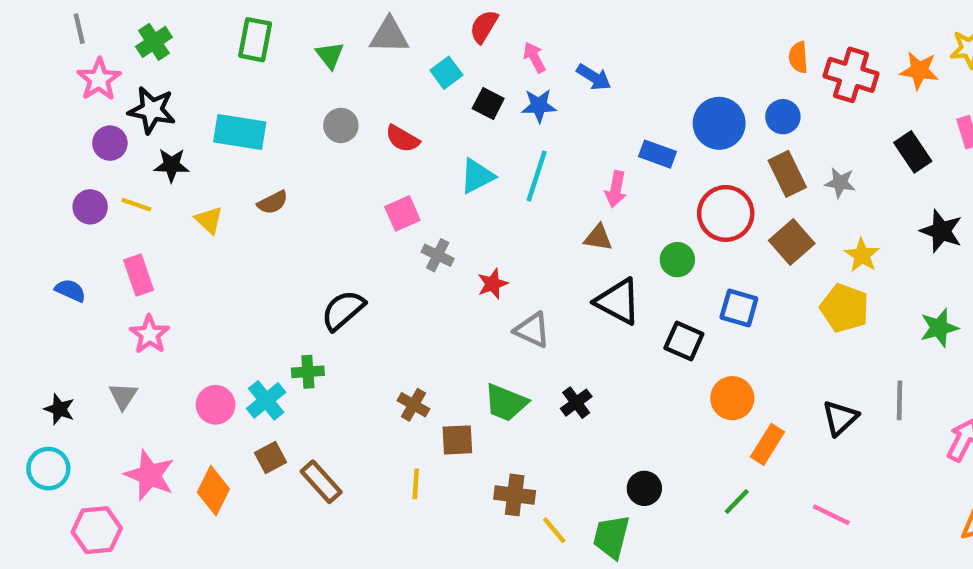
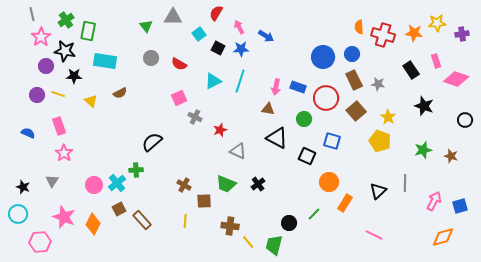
green rectangle: (255, 40) -> (88, 31), moved
blue rectangle: (658, 154) -> (298, 87), moved
green line: (737, 502) -> (314, 214), moved

